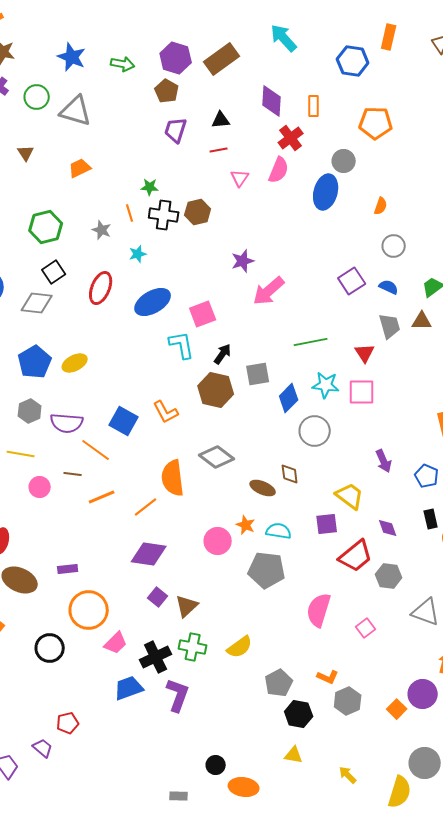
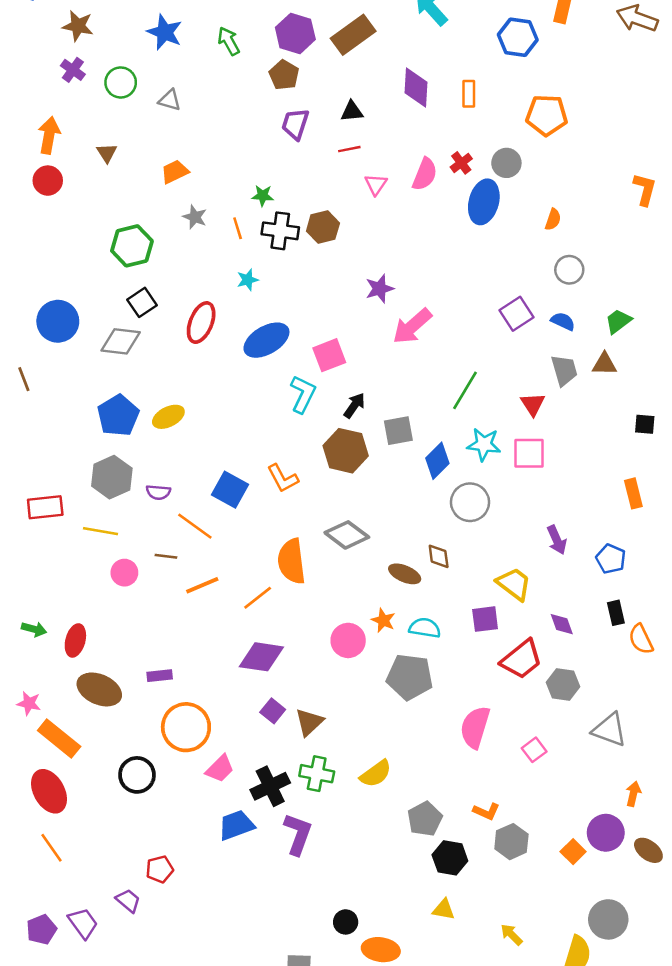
green arrow: (123, 64) -> (229, 41), turned -130
gray triangle: (76, 111) -> (170, 100), size x0.6
red cross: (291, 138) -> (461, 163), moved, size x0.7
gray star: (102, 230) -> (195, 217), moved
green line: (311, 342) -> (465, 390), turned -48
cyan L-shape: (182, 345) -> (303, 394), turned 36
gray hexagon: (30, 411) -> (112, 477), size x1.4
purple semicircle: (67, 423) -> (158, 492), size x0.6

